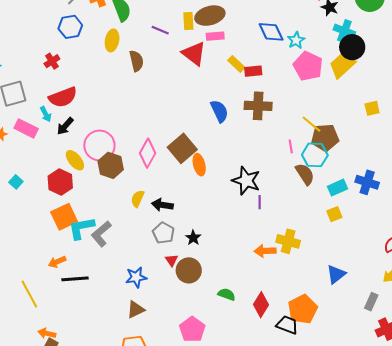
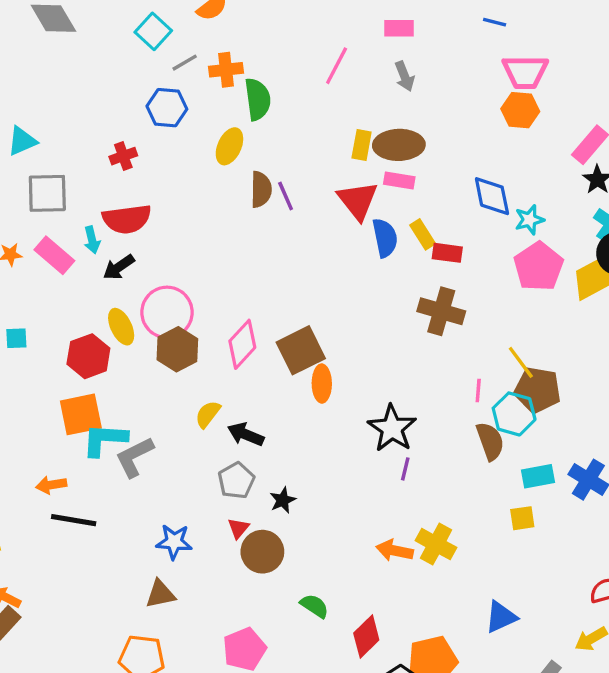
purple line: (160, 30) -> (286, 196), moved, turned 30
blue semicircle: (219, 111) -> (385, 238), moved
cyan square: (16, 182) -> (16, 338), turned 32

